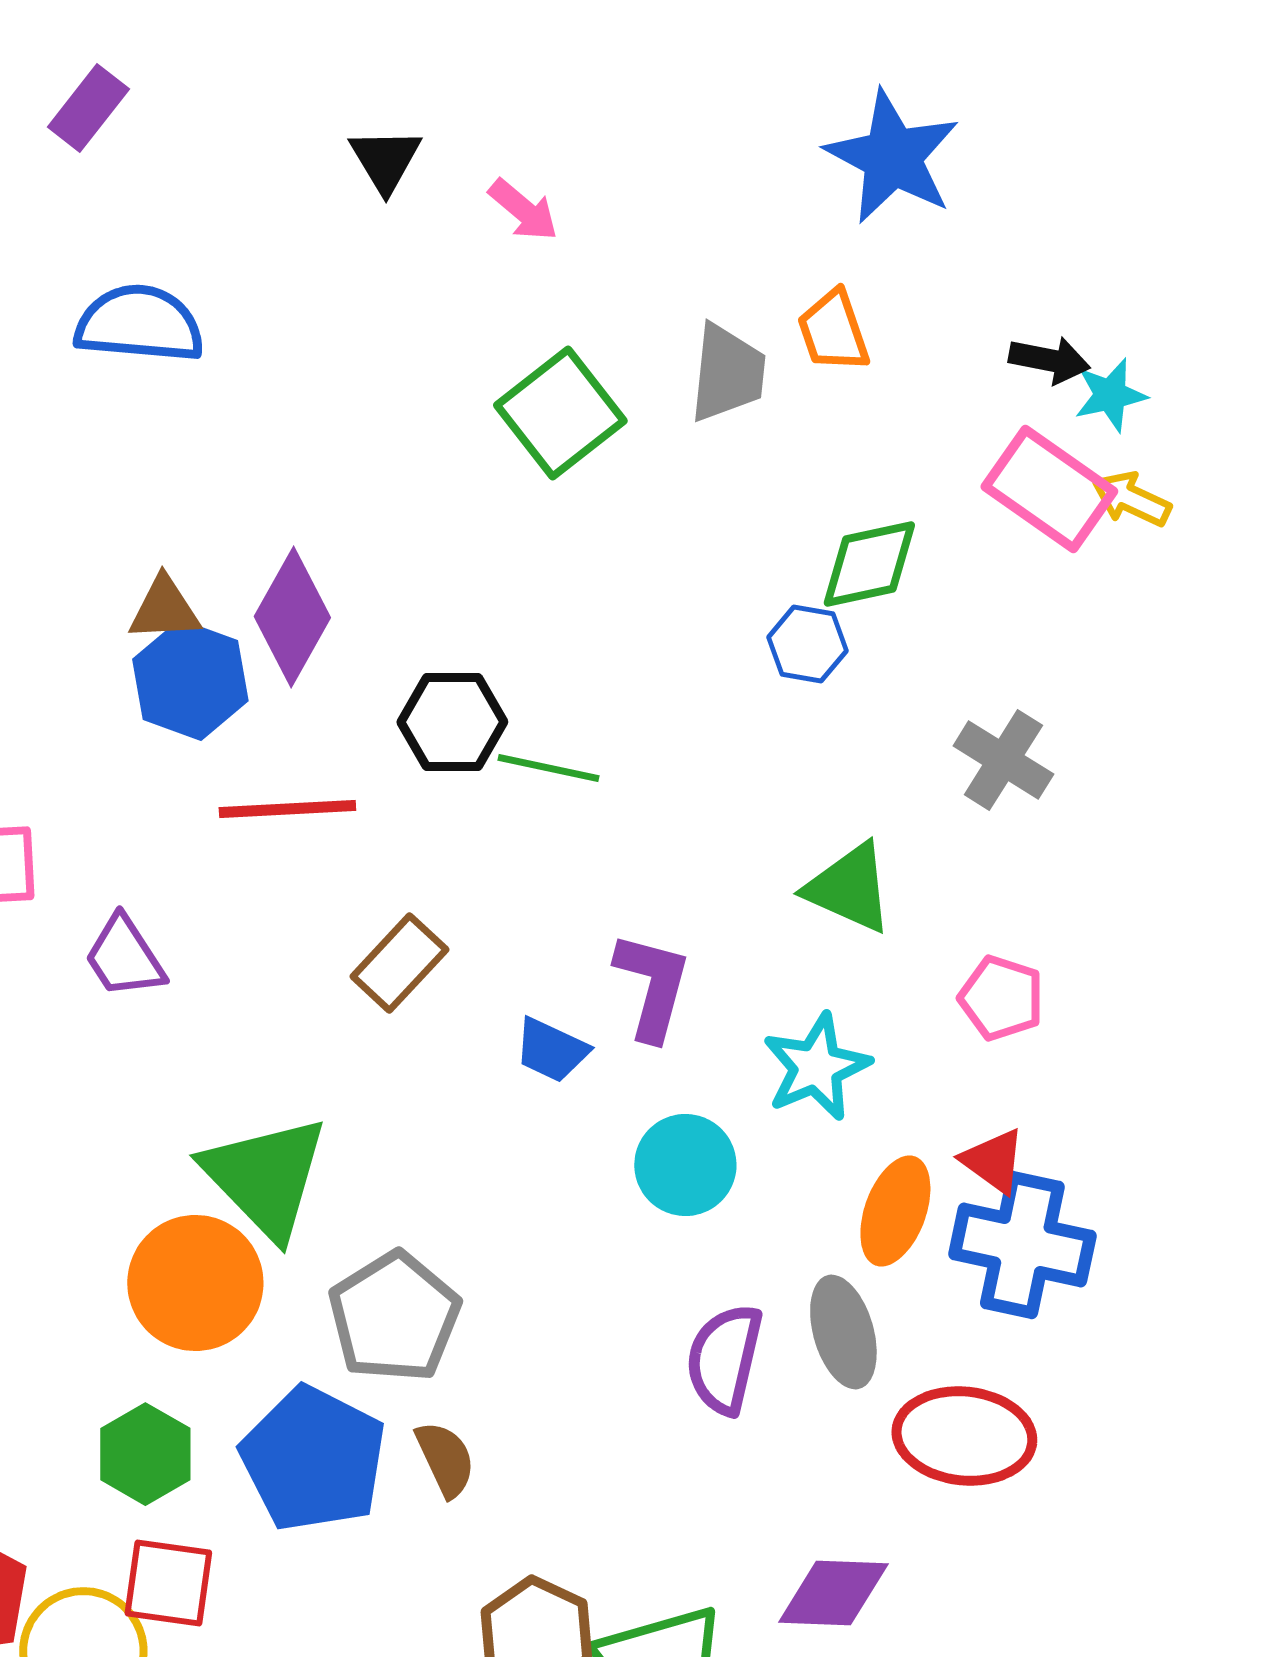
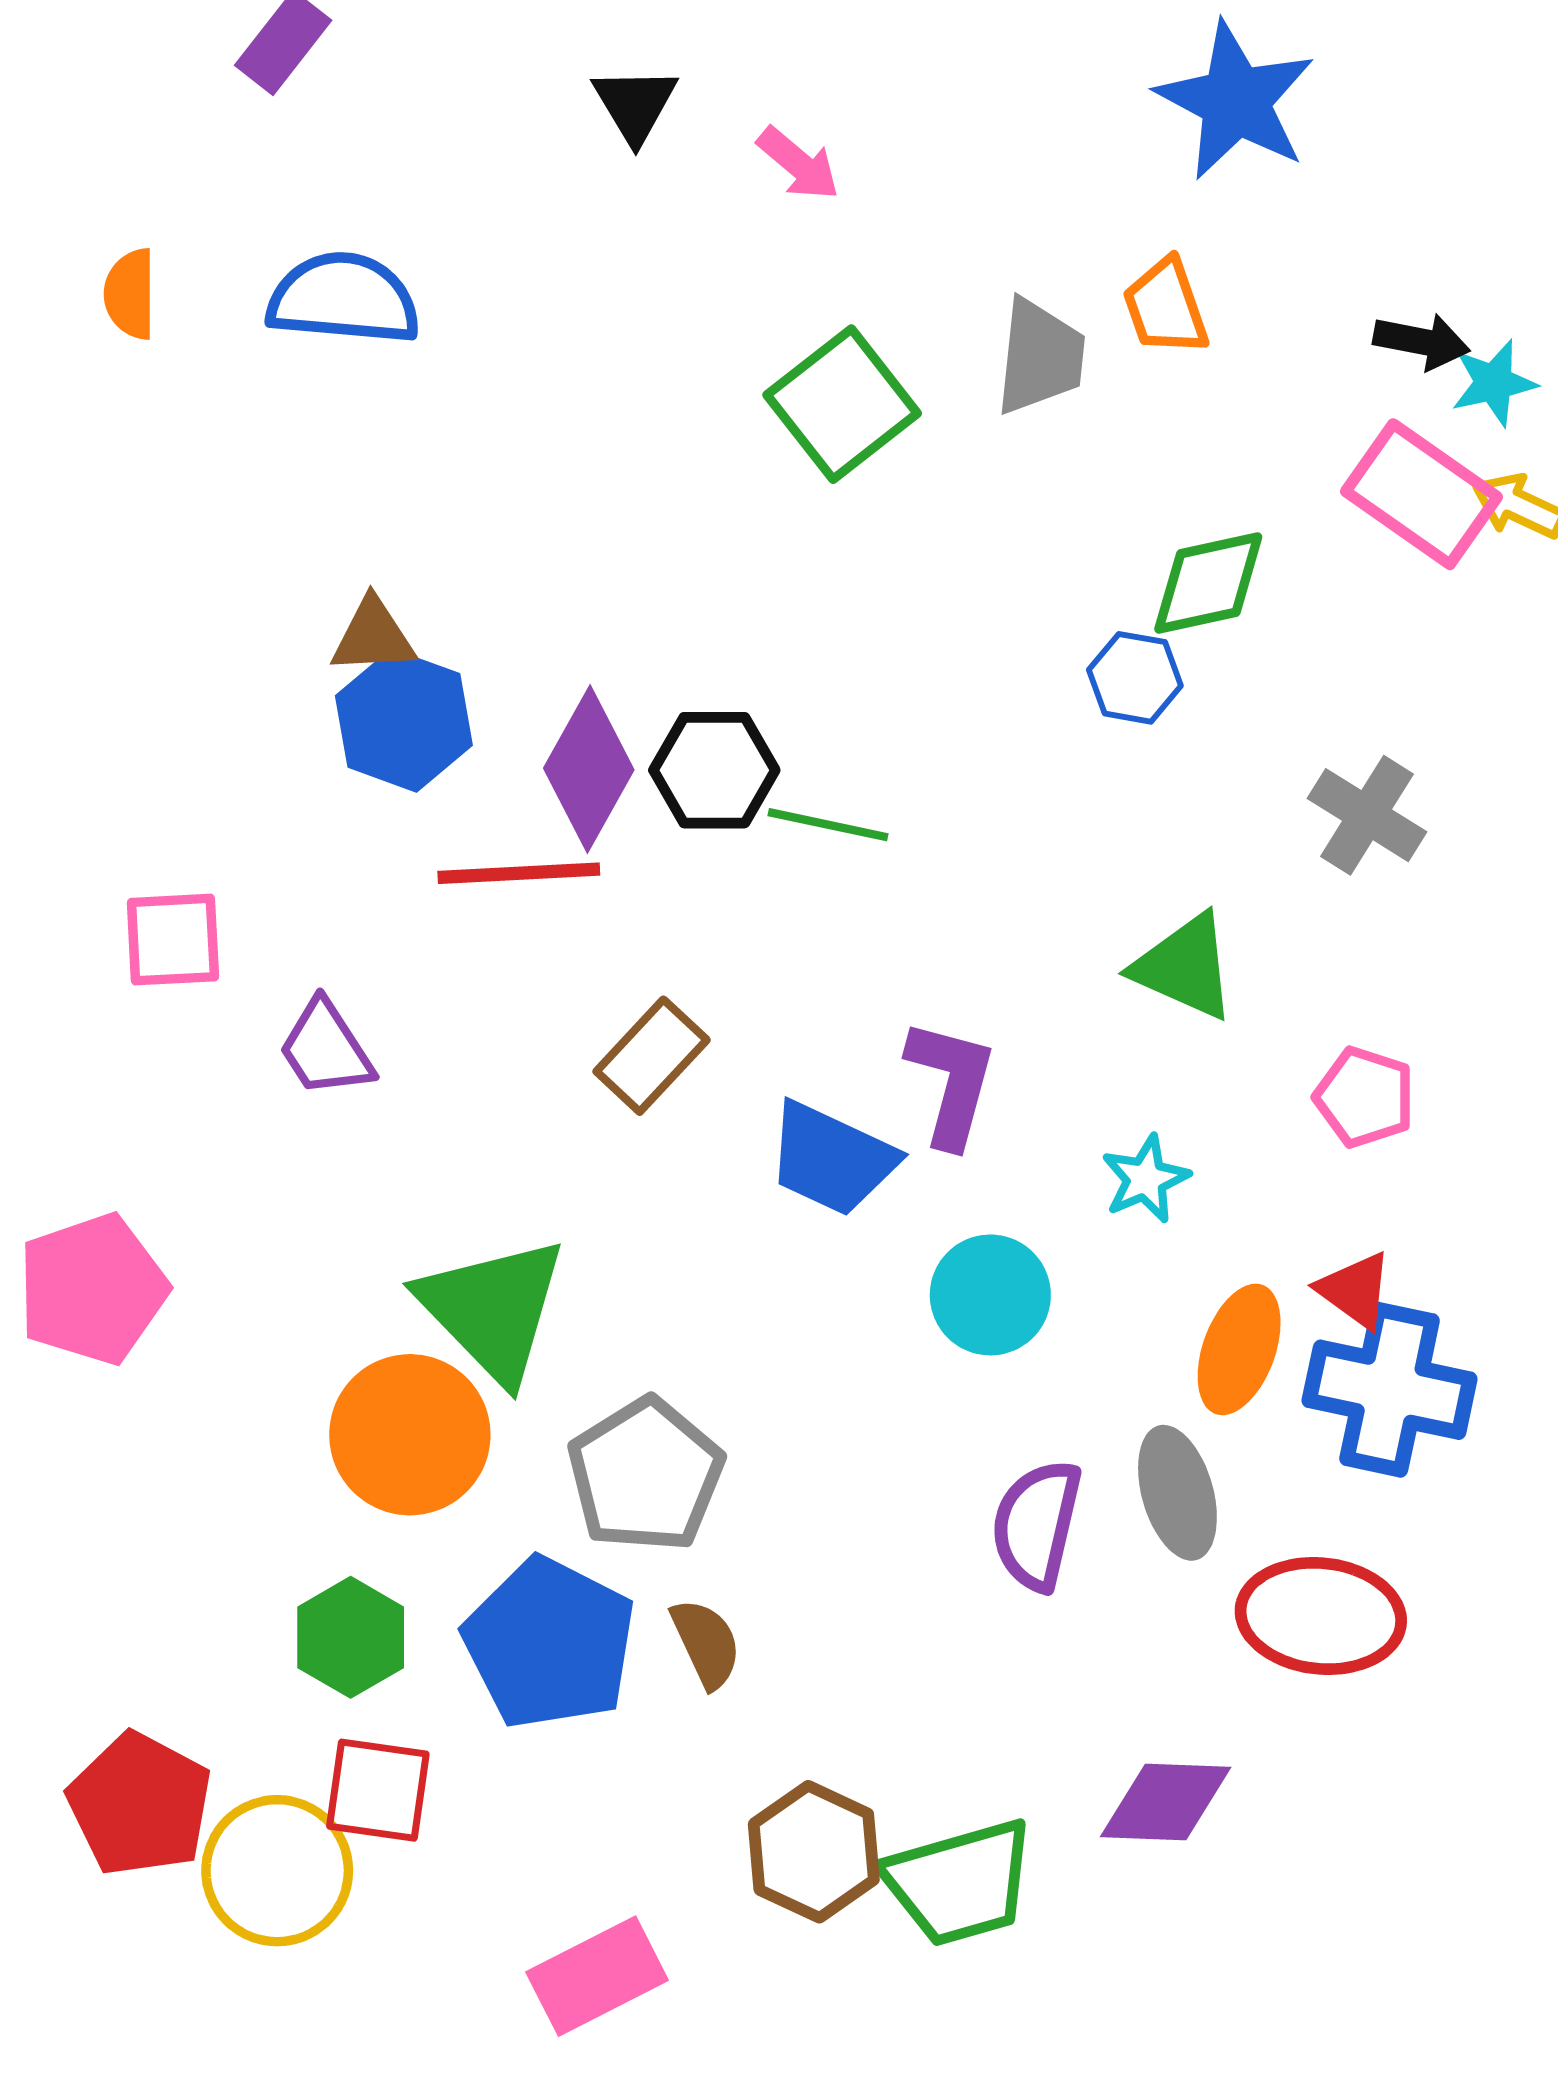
purple diamond: (292, 617) -> (589, 769), moved
blue trapezoid: (551, 1050) -> (832, 1159), size x1.5
cyan star: (816, 1067) -> (1146, 1179), size x0.7

